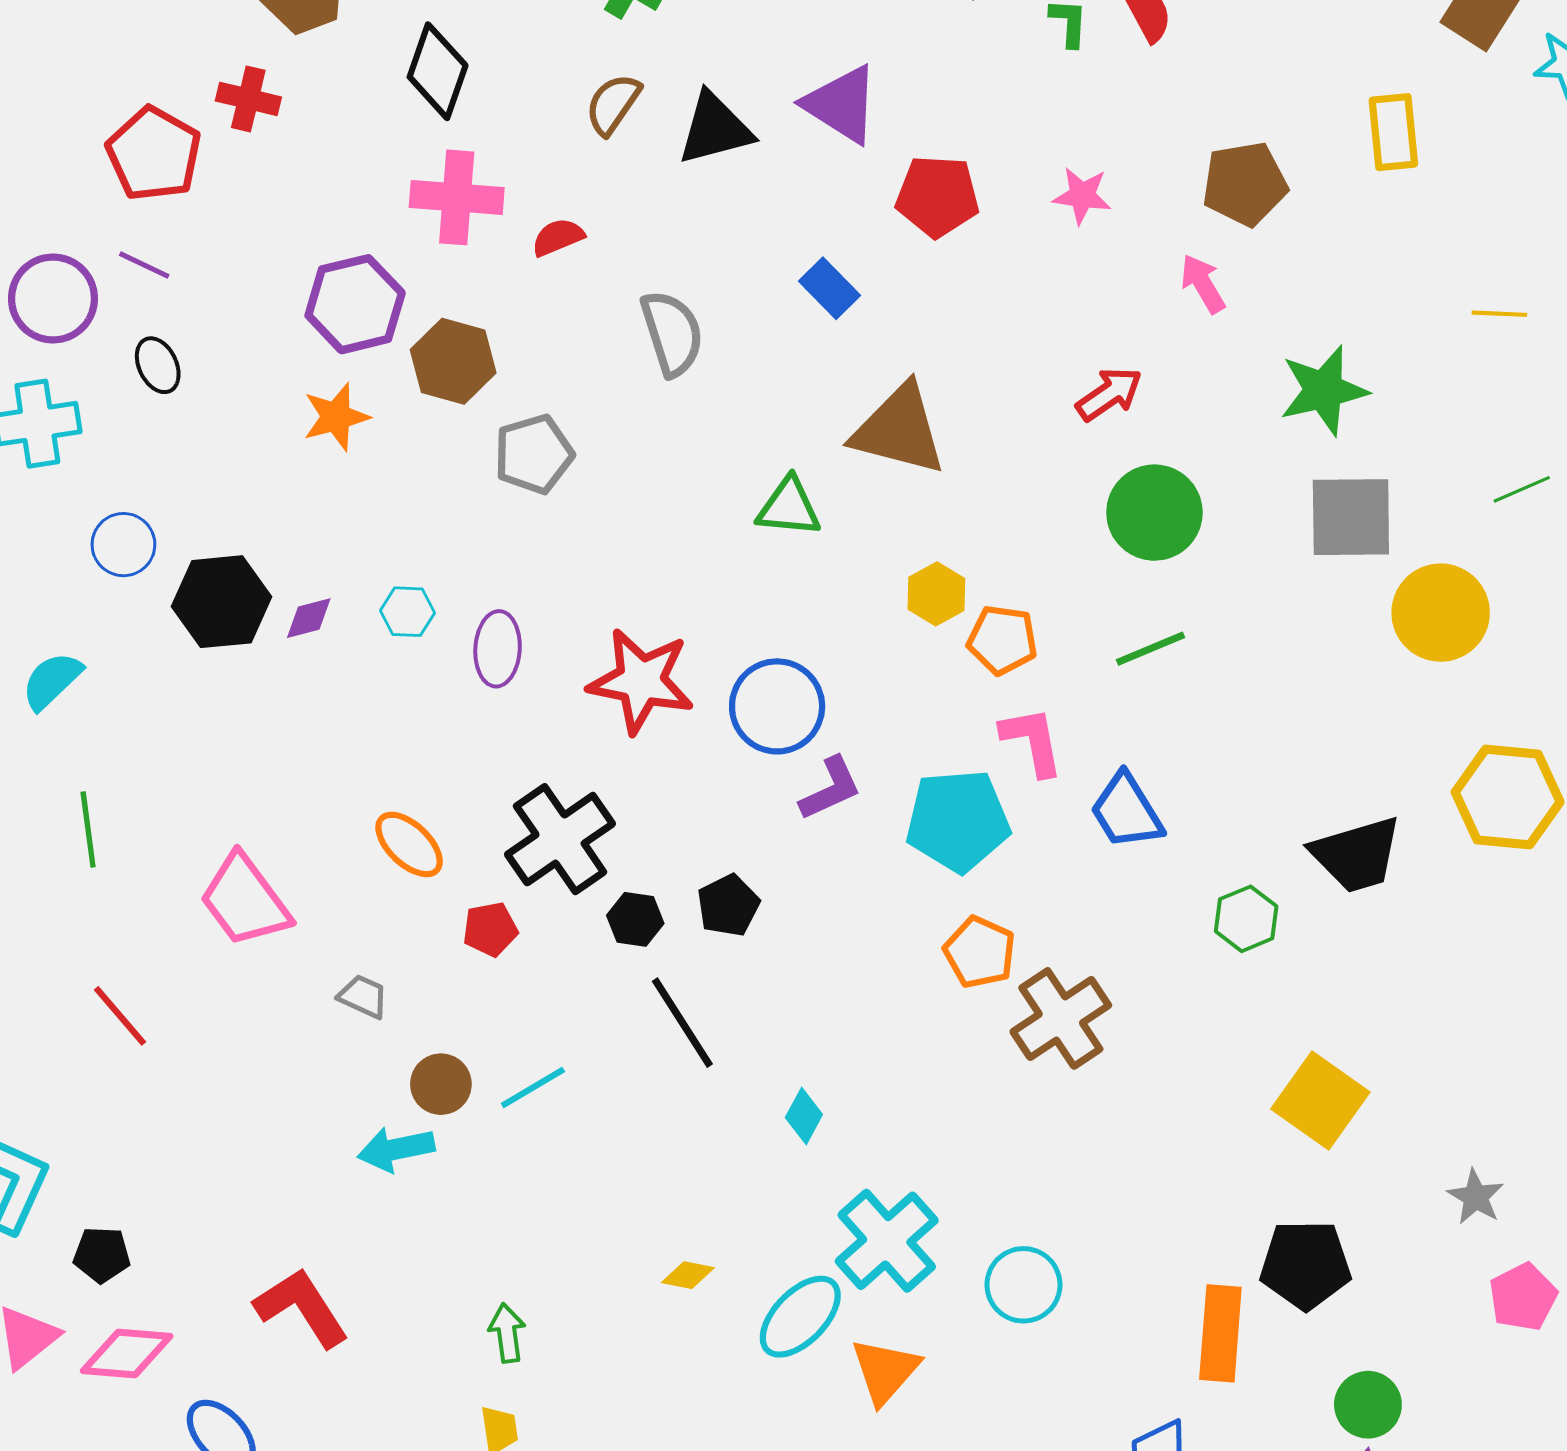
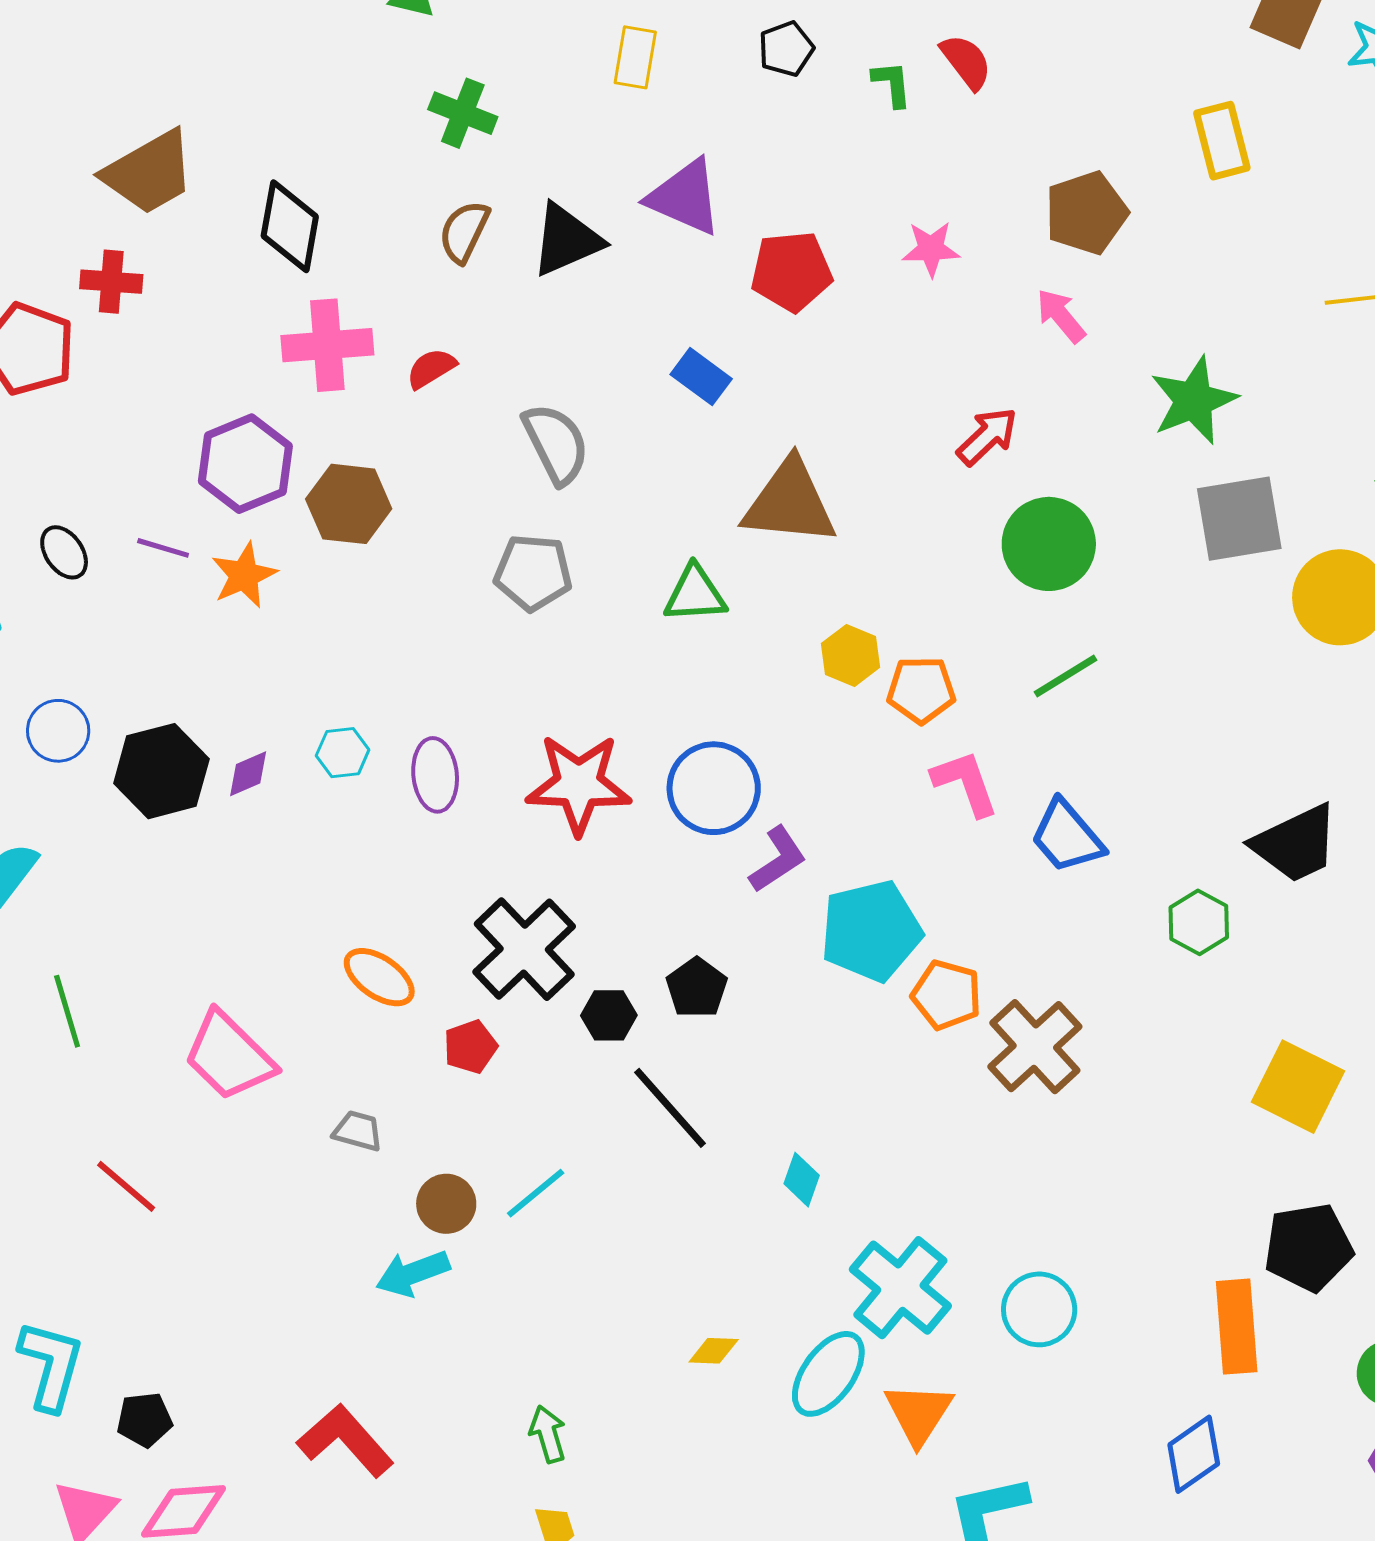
purple line: (144, 265) -> (163, 548), moved
gray pentagon: (534, 454) -> (533, 573), moved, turned 30
cyan pentagon: (958, 821) -> (871, 931), moved

